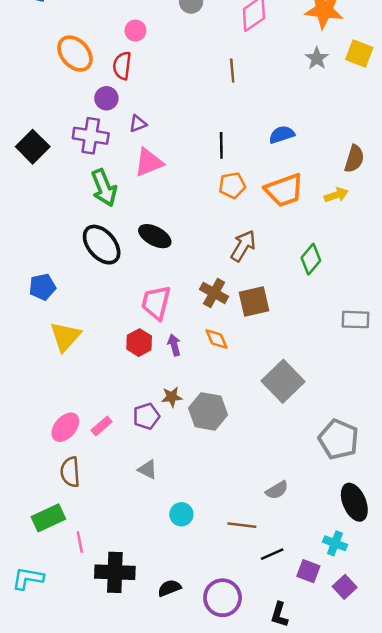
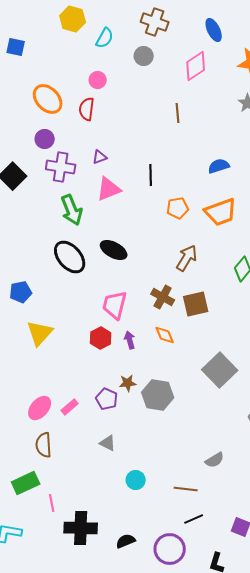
purple circle: (106, 98) -> (45, 139), moved
black line: (221, 145) -> (151, 175), moved
purple pentagon: (146, 416) -> (107, 399), turned -30
black line: (272, 554) -> (194, 519), moved

